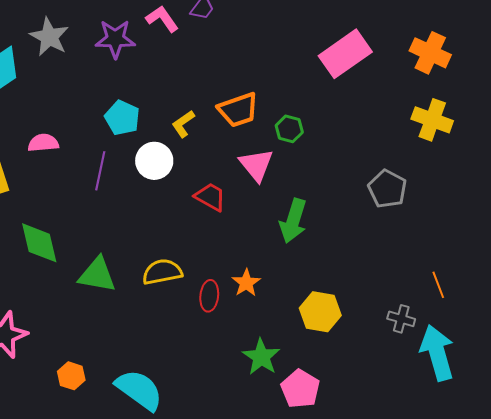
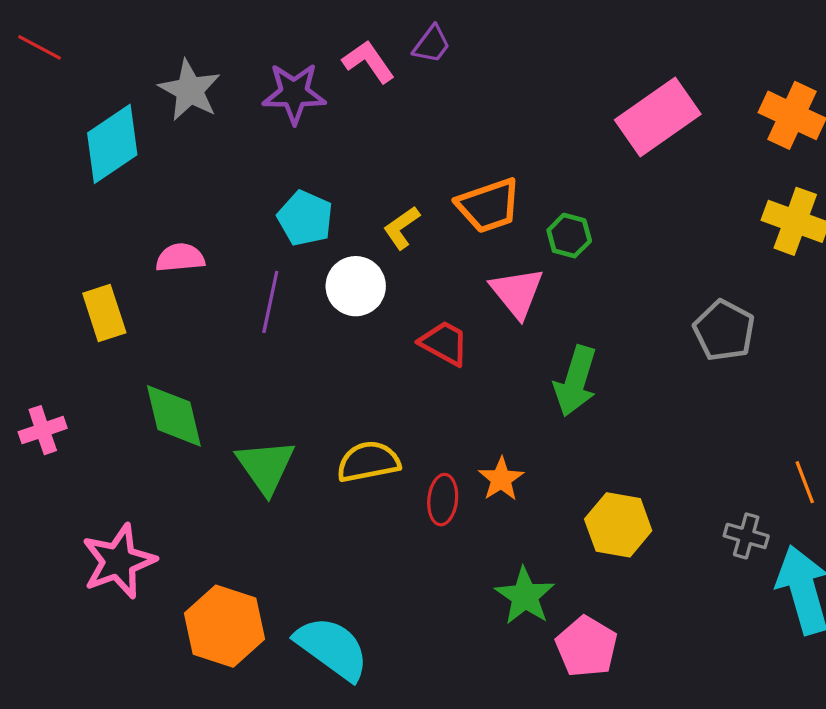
green triangle: (97, 275) -> (266, 466), turned 45
orange hexagon: (71, 376) -> (224, 626), size x1.8

